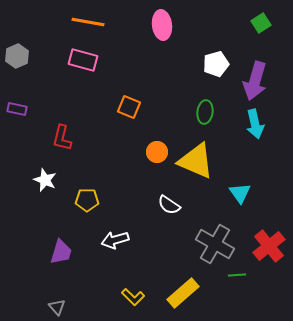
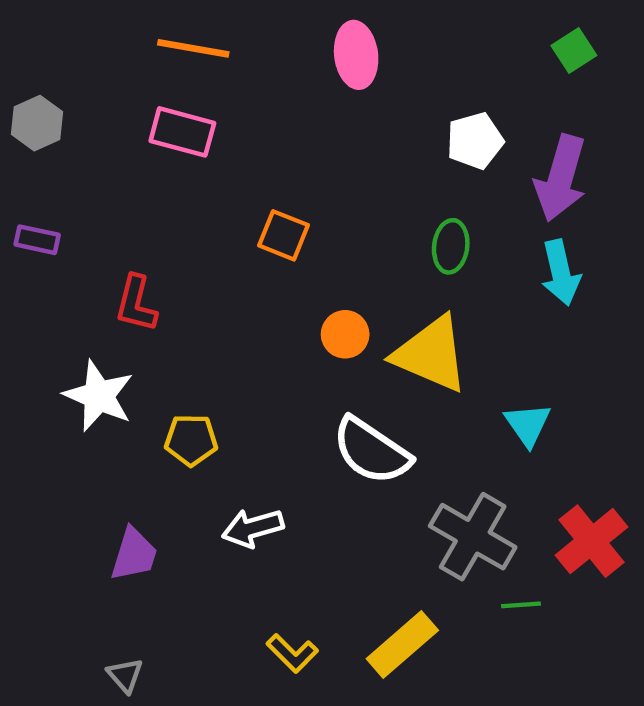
white star: (45, 180) -> (99, 396), size x1.4
white semicircle: (169, 205) -> (371, 451), size x1.6

